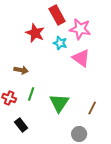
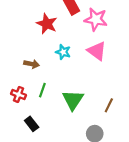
cyan star: (60, 43) -> (63, 52), moved

